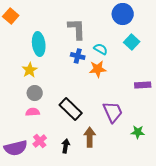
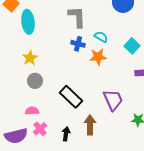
cyan square: (132, 42) -> (132, 46), moved
cyan ellipse: (39, 44) -> (28, 22), moved
pink semicircle: (33, 112) -> (32, 111), moved

